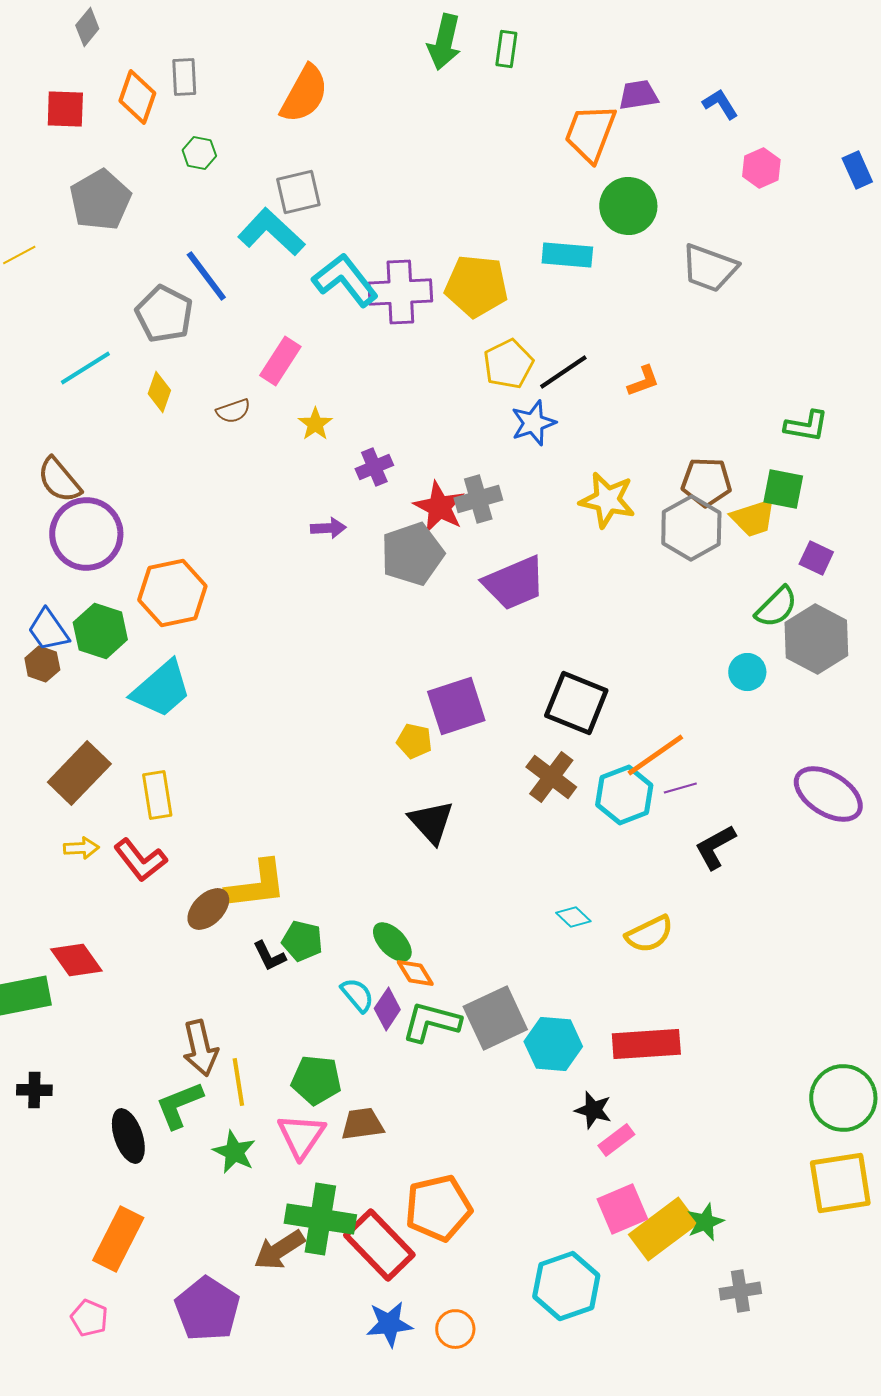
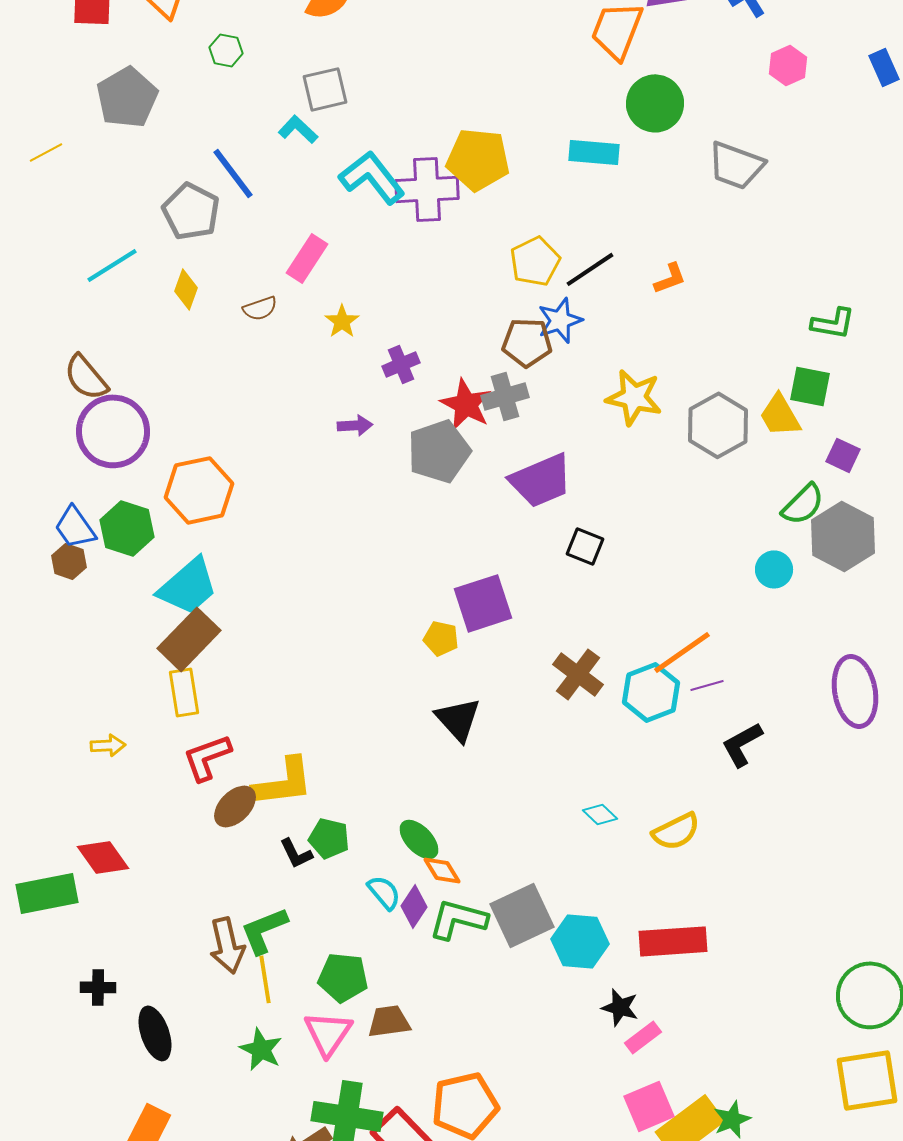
cyan L-shape: (271, 232) -> (298, 129), size x0.6
yellow pentagon: (476, 286) -> (478, 159), moved
brown pentagon: (706, 482) -> (527, 342), moved
yellow trapezoid: (753, 518) -> (780, 415), turned 78
black square: (576, 703) -> (585, 546), moved, size x0.6
brown rectangle: (79, 773) -> (189, 639), moved
purple ellipse: (828, 794) -> (855, 691), turned 48
red L-shape: (140, 860) -> (207, 757), moved, turned 108
black cross: (34, 1090) -> (98, 987), moved
green L-shape: (179, 1105) -> (264, 930), moved

